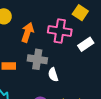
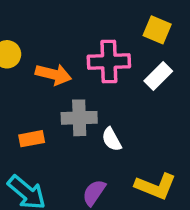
yellow square: (80, 13) -> (157, 30), moved
orange arrow: (27, 32) -> (53, 74), turned 96

